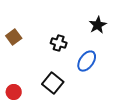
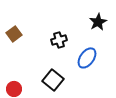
black cross: (59, 43) -> (59, 40), turned -35

